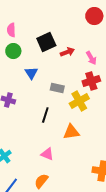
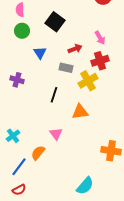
black square: (46, 42) -> (55, 22), turned -30
red arrow: (67, 52) -> (75, 49), moved
pink triangle: (47, 154) -> (56, 134), turned 32
orange semicircle: (41, 181) -> (38, 153), moved

